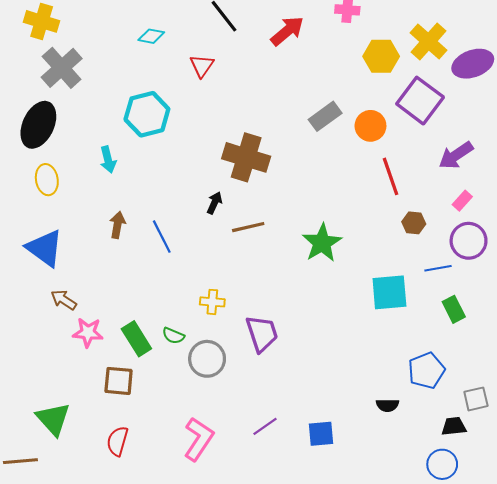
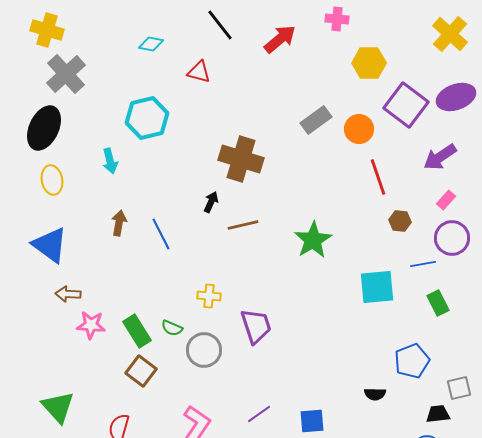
yellow cross: (428, 42) -> (450, 34), moved
purple ellipse: (473, 64) -> (456, 97), moved
red triangle: (202, 66) -> (199, 72), turned -50
brown arrow: (64, 300) -> (68, 294), turned -30
brown square: (119, 381) -> (141, 371), moved, turned 32

